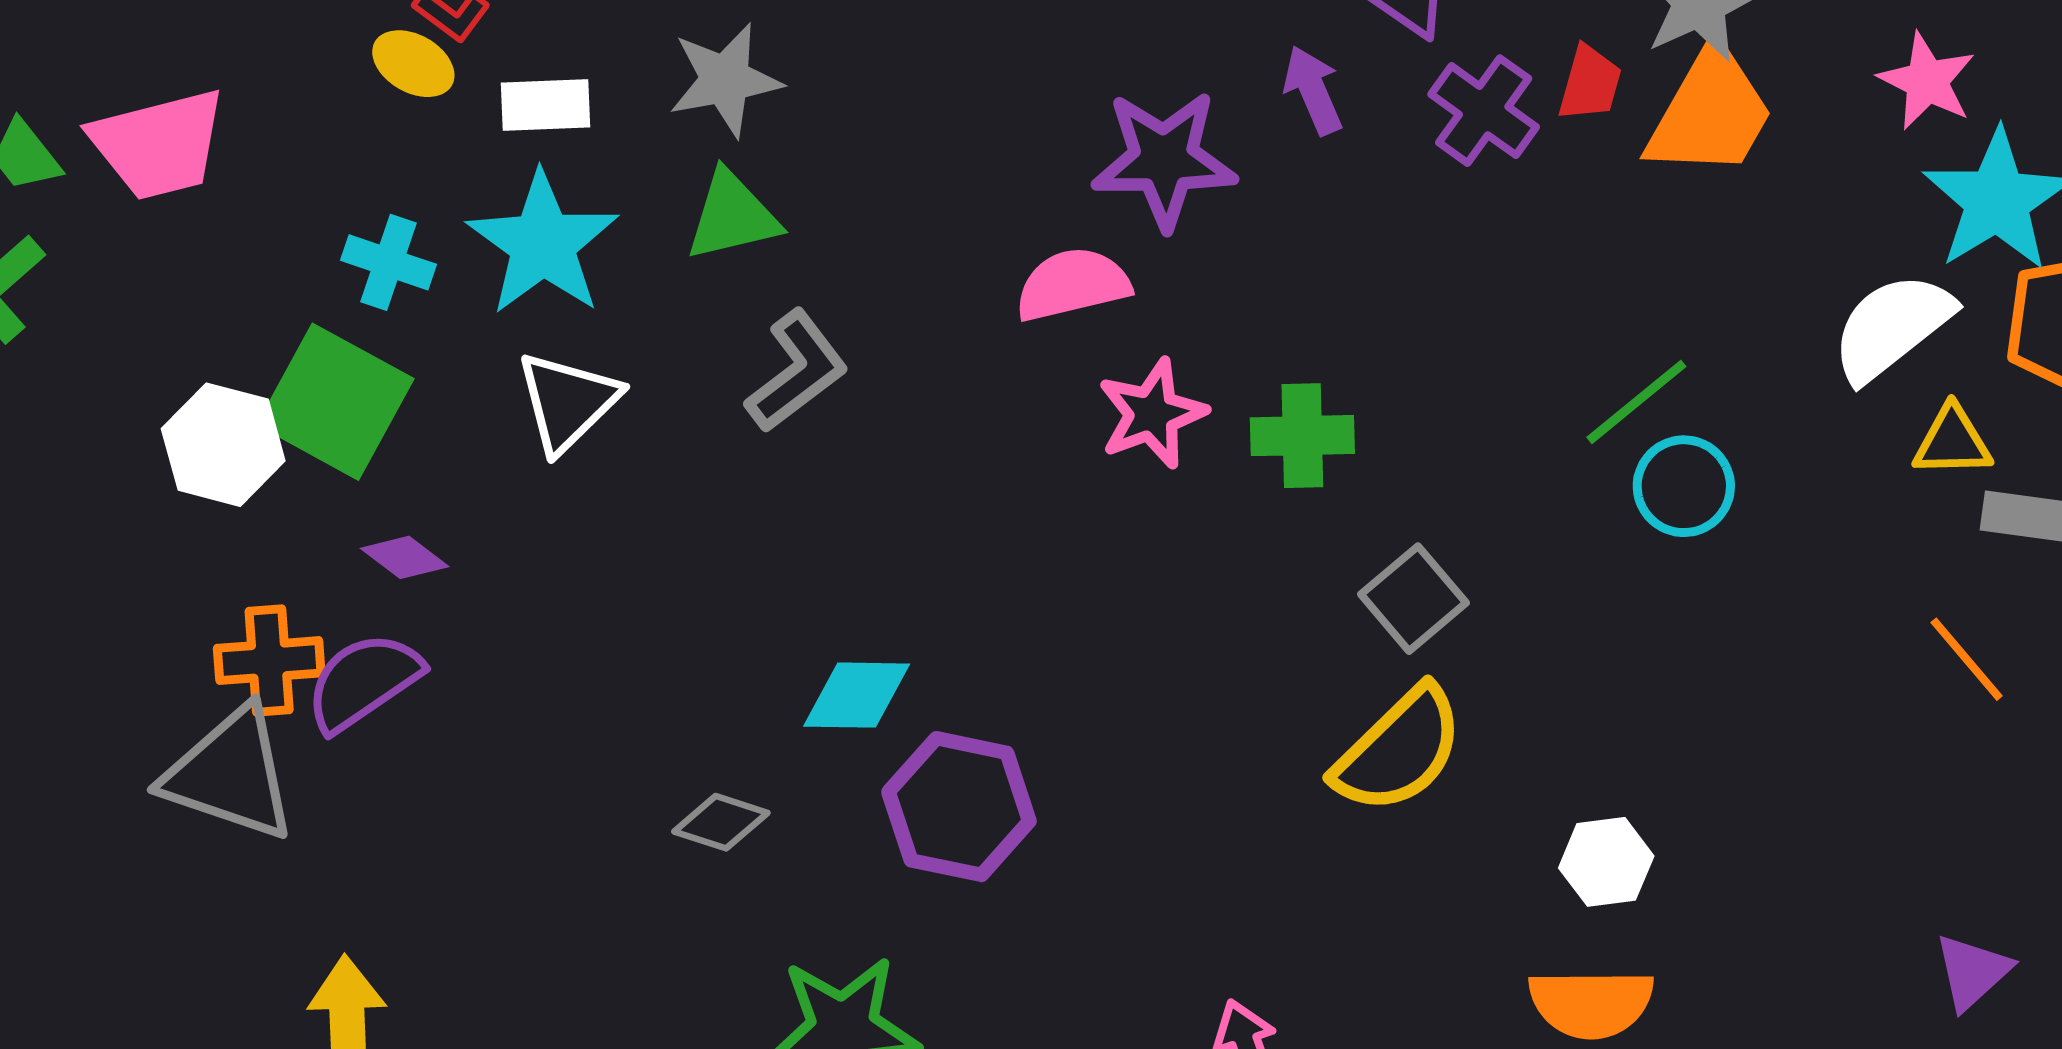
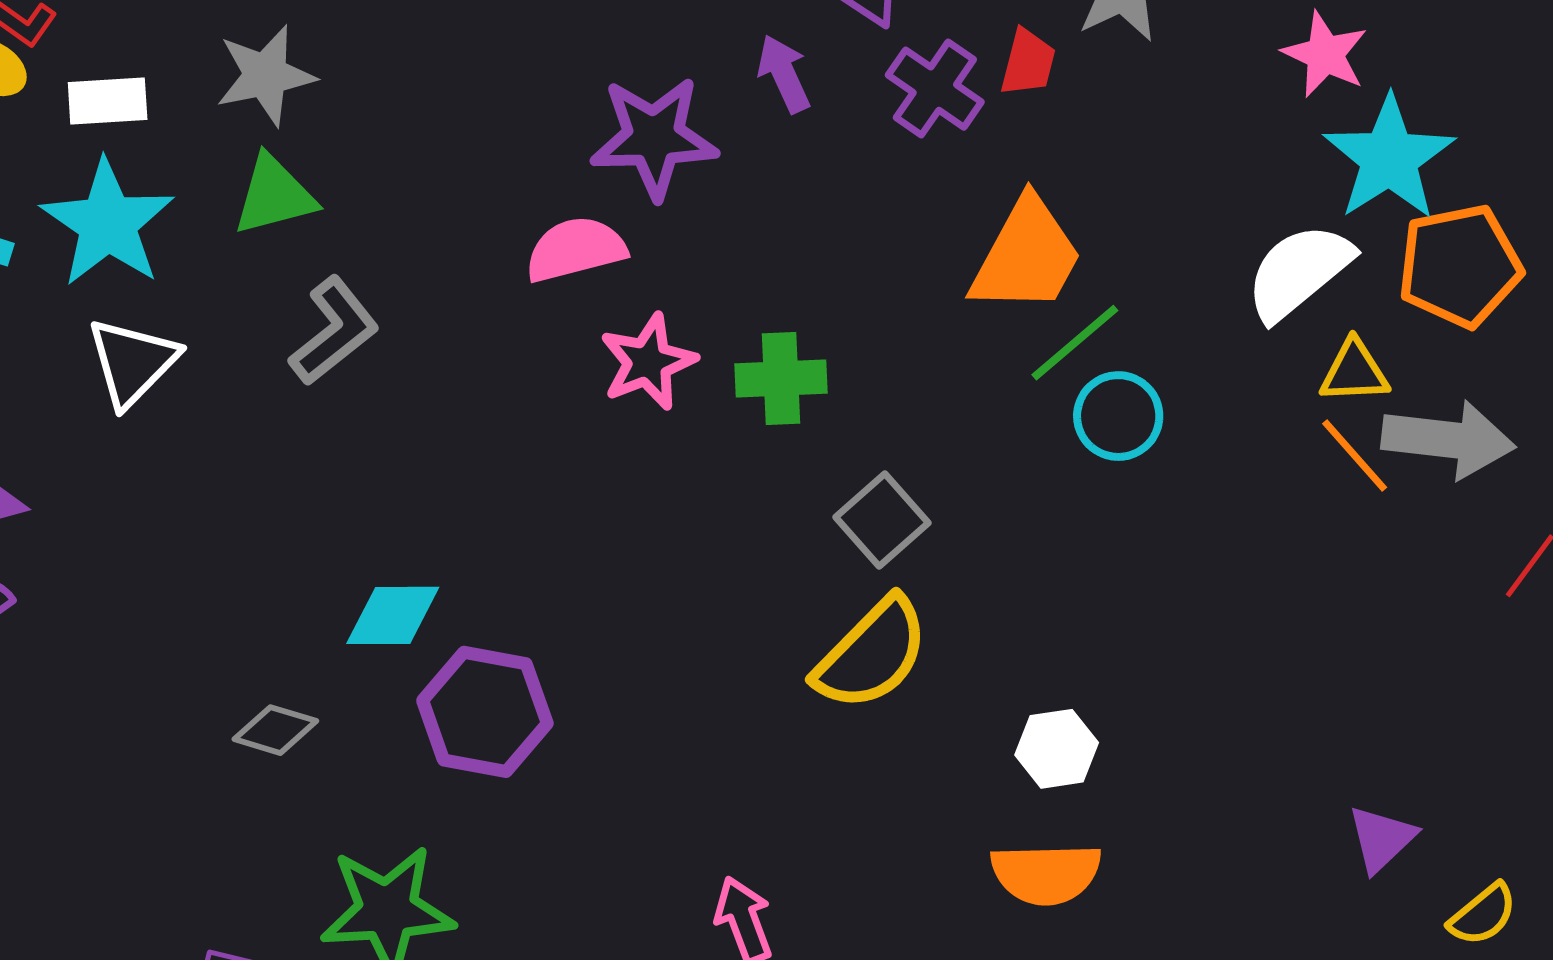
orange trapezoid: (1710, 112) -> (1027, 256), moved
orange line: (1967, 659) -> (1355, 456), moved

